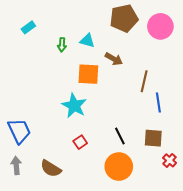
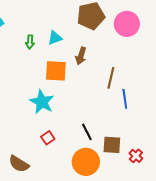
cyan triangle: (87, 41) -> (55, 38), turned -35
brown arrow: (114, 59) -> (81, 56), turned 78
brown square: (153, 138) -> (112, 145), moved

